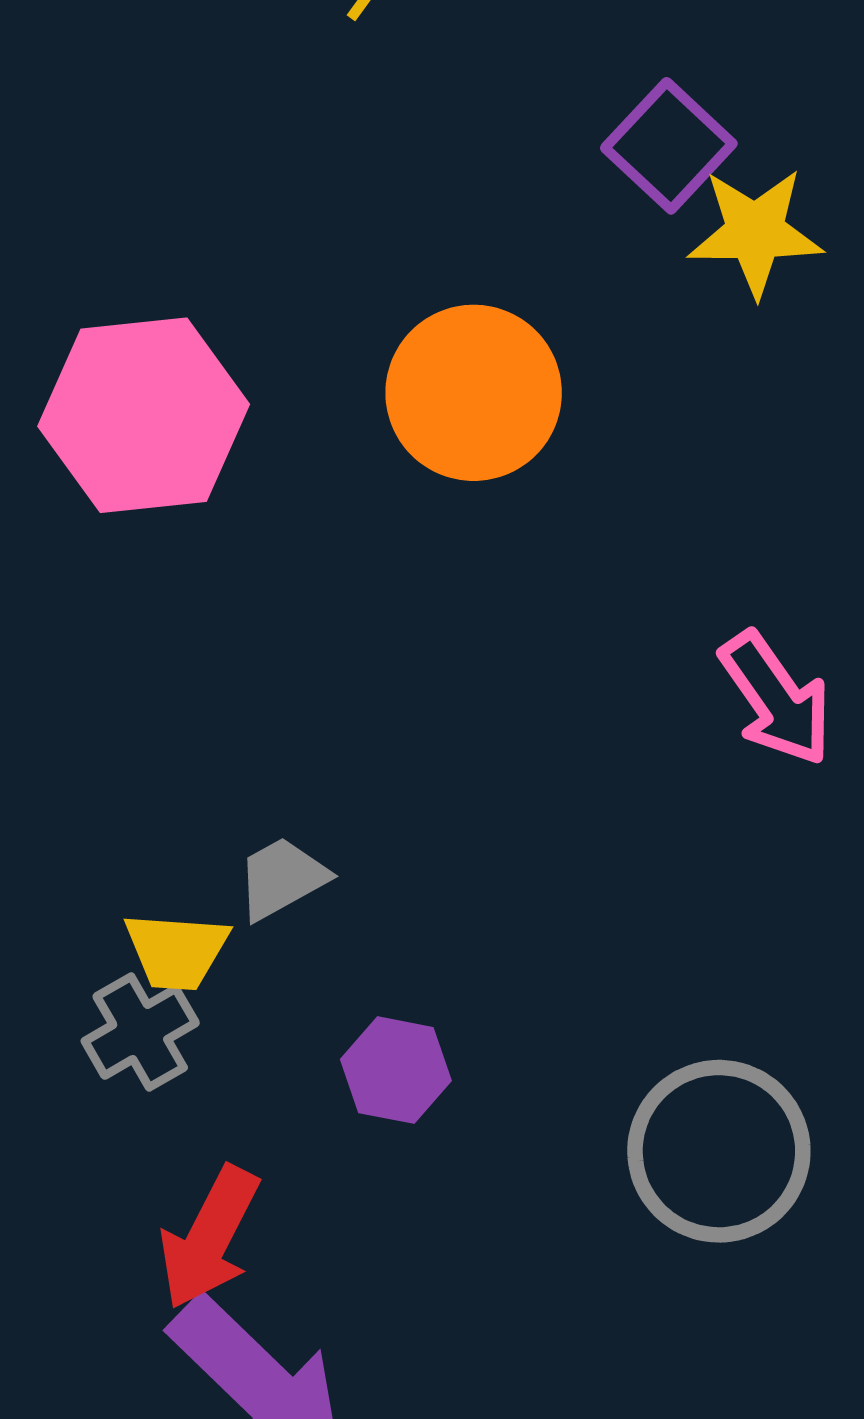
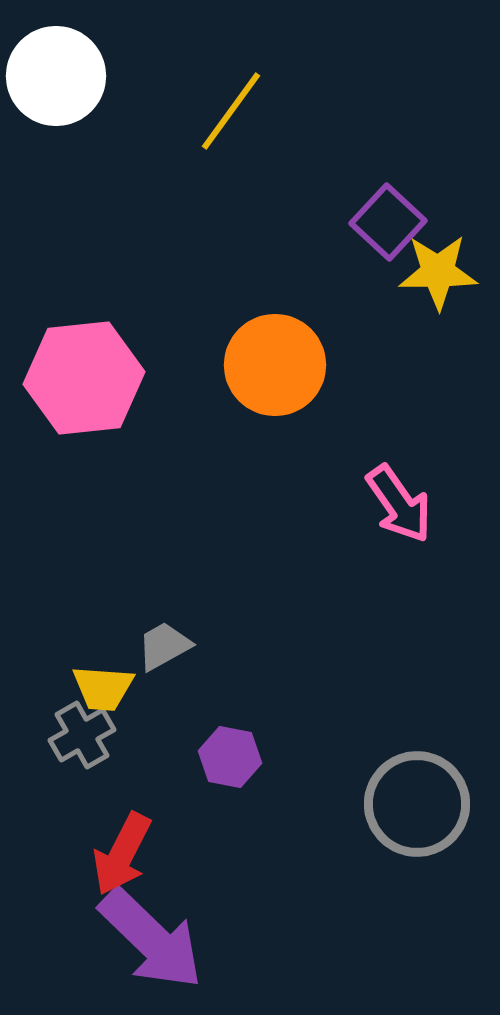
pink arrow: (776, 699) -> (399, 504), moved

